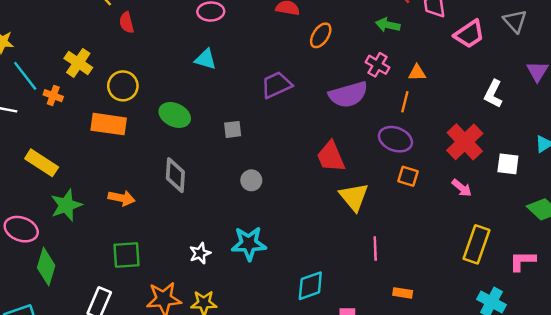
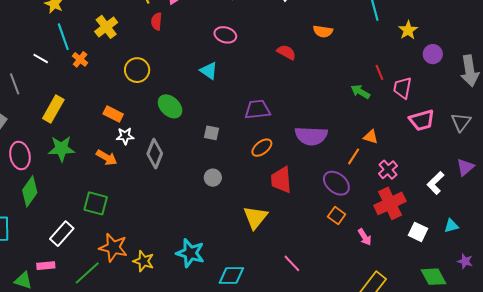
orange ellipse: (321, 35) -> (262, 148), moved
yellow cross: (78, 63) -> (106, 27), moved
pink cross: (378, 65) -> (388, 170), moved
white L-shape: (493, 94) -> (436, 183), moved
orange rectangle: (109, 124) -> (113, 114), moved, size x0.7
yellow rectangle: (42, 163) -> (53, 109), turned 68
pink arrow: (462, 188) -> (365, 237), moved
yellow triangle: (354, 197) -> (255, 217), moved
pink ellipse: (21, 229) -> (20, 156), turned 40
cyan star: (249, 244) -> (190, 253), moved
pink line: (375, 249) -> (292, 263), turned -60
white star: (200, 253) -> (125, 136), moved

